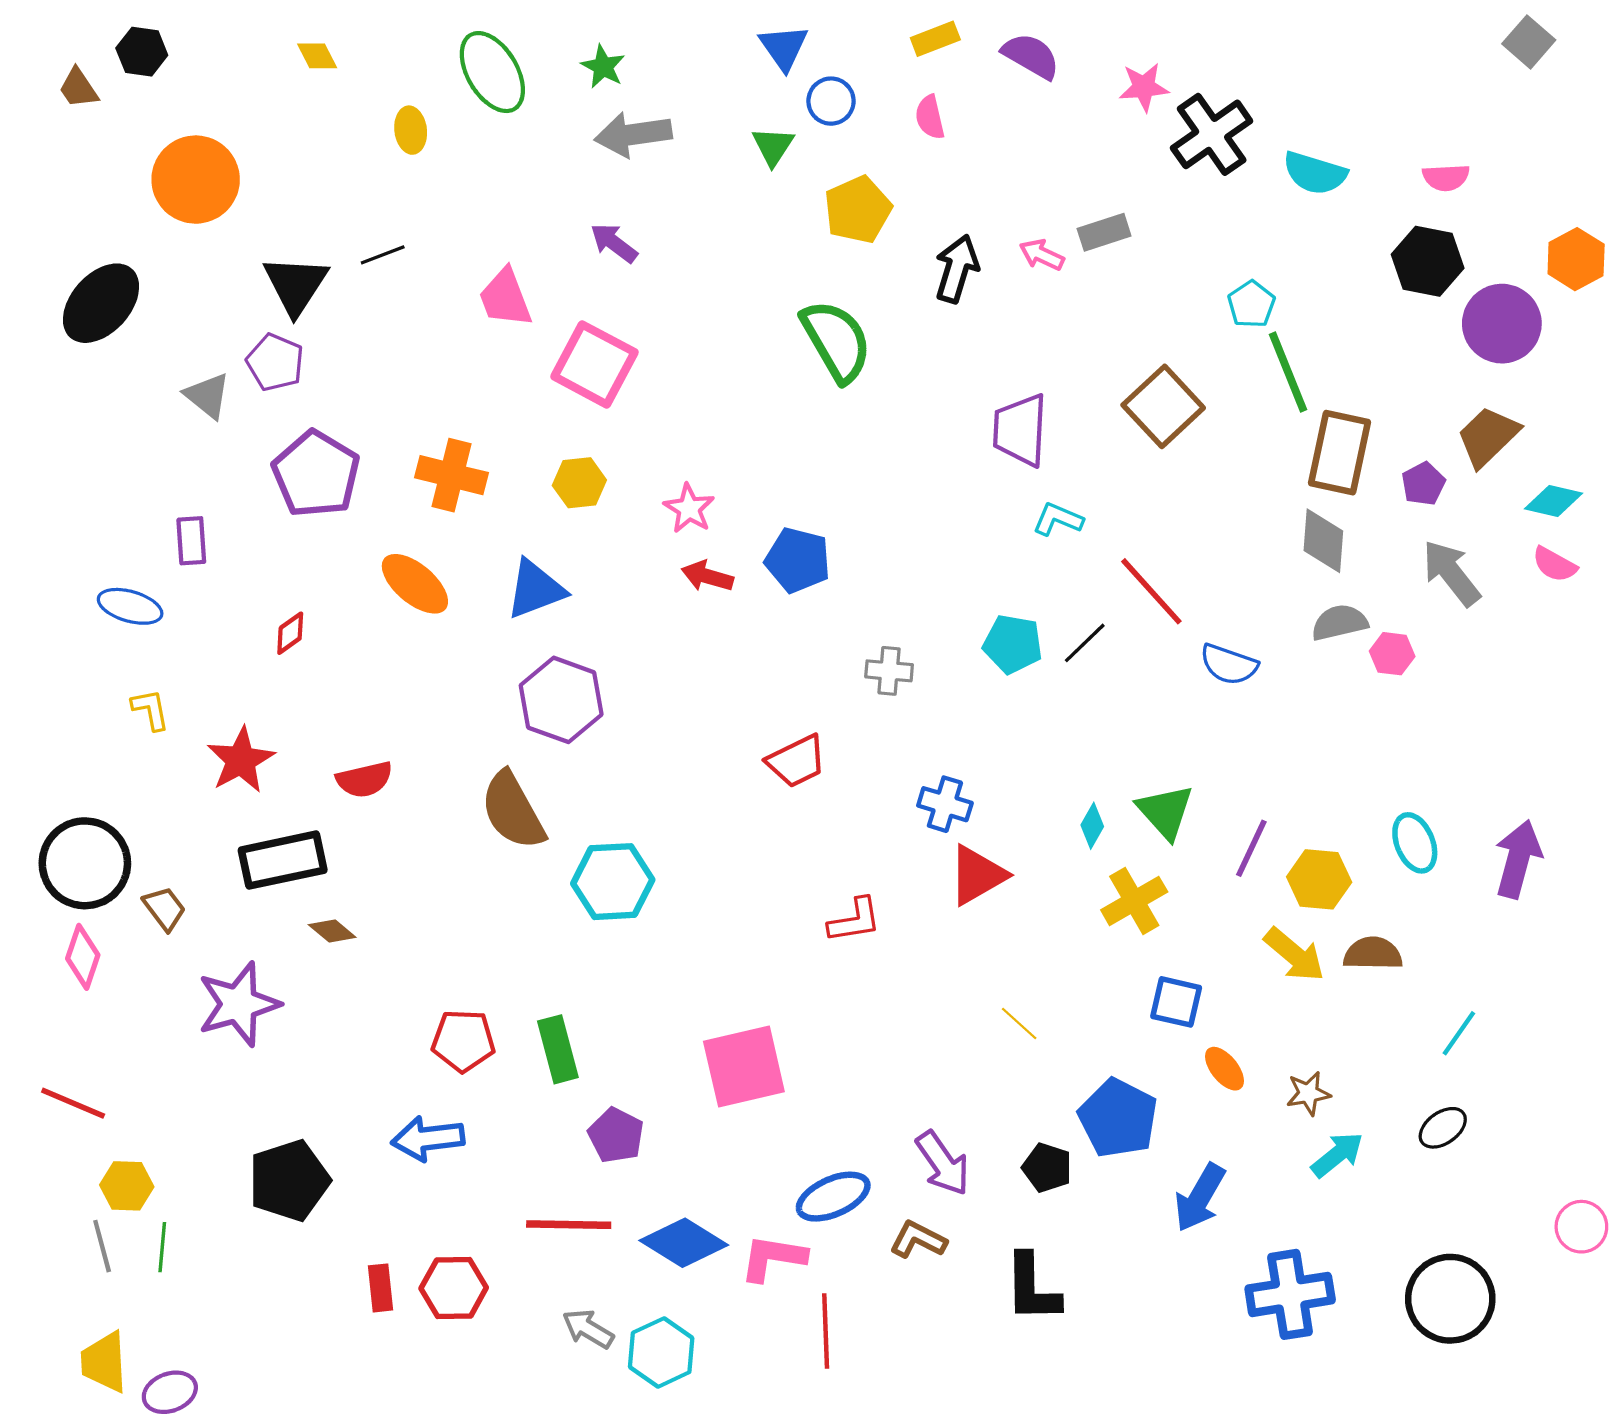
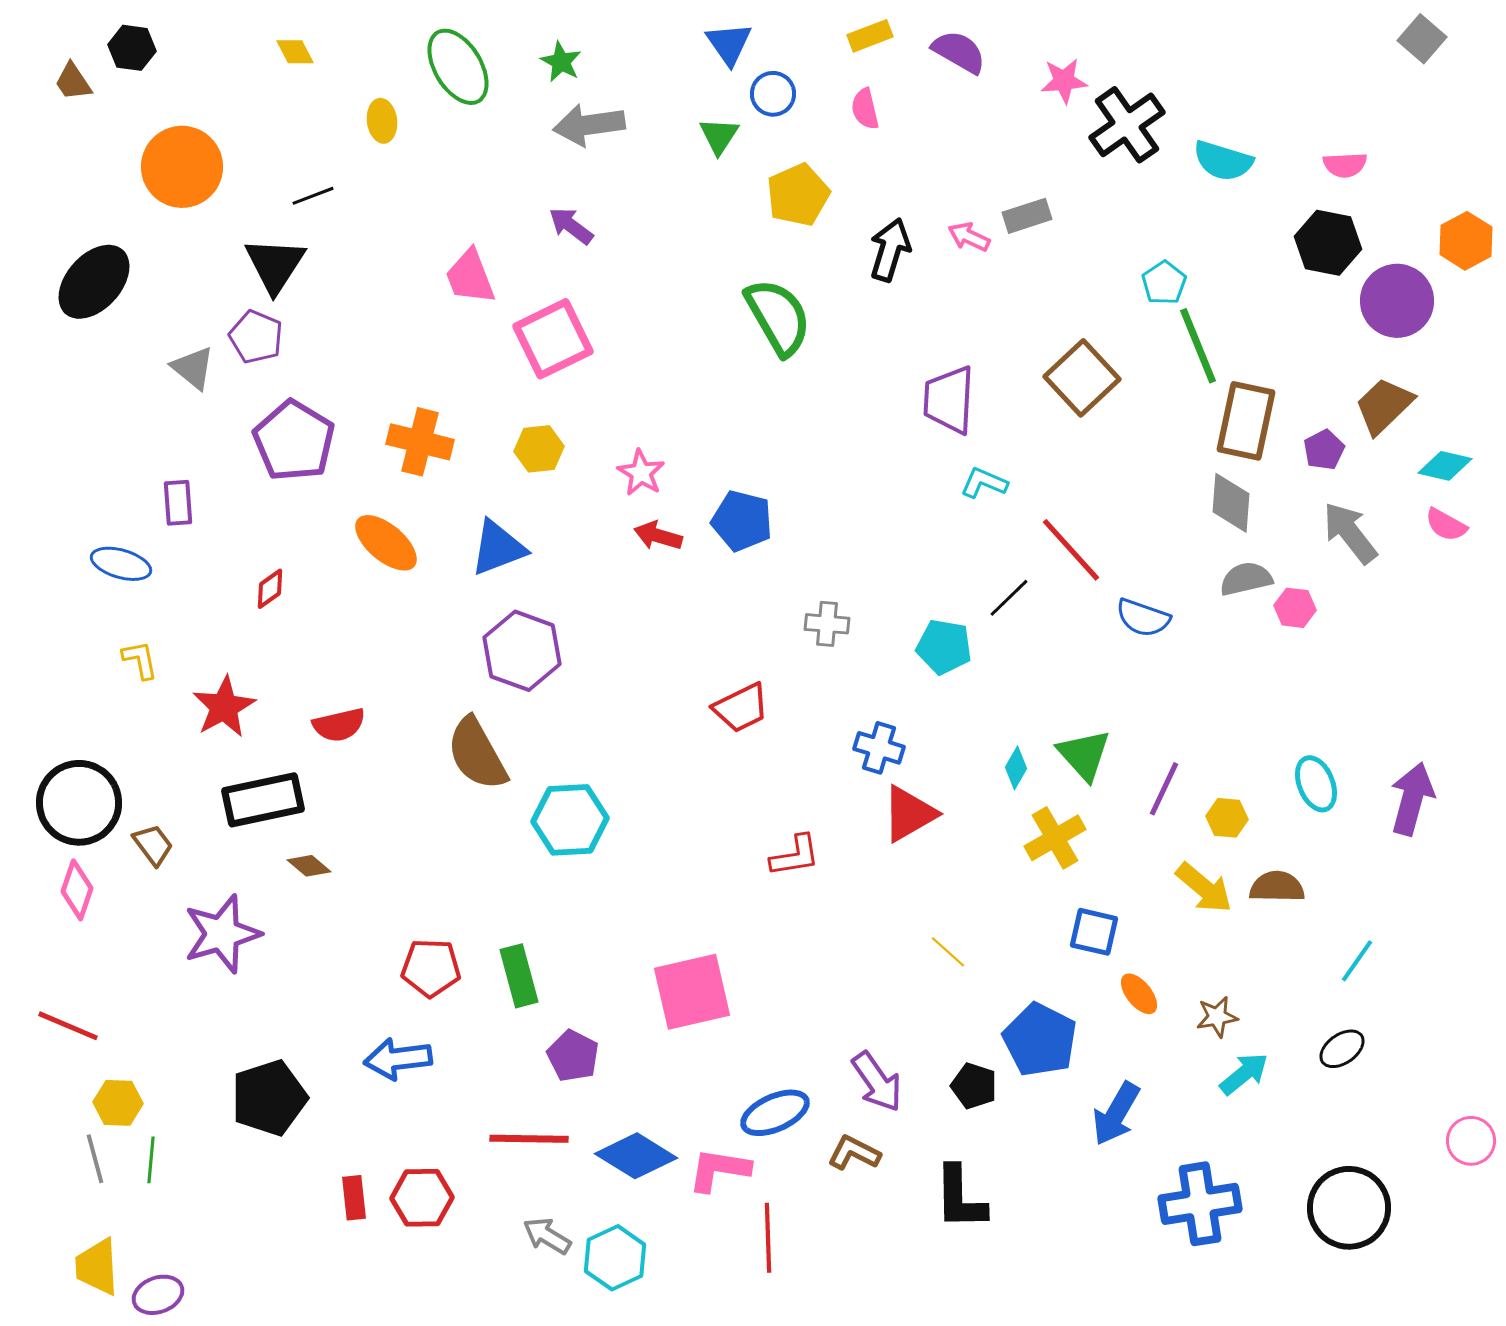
black line: (383, 255) -> (313, 196), moved
pink square: (594, 364) -> (553, 339), turned 36
cyan pentagon: (1013, 644) -> (944, 647), moved
yellow hexagon: (1319, 879) -> (1227, 818), size x0.7

